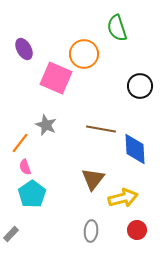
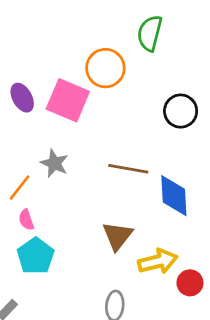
green semicircle: (117, 28) -> (150, 33), turned 32
purple ellipse: (24, 49) -> (22, 98), moved
red circle: (137, 230) -> (190, 283), moved

